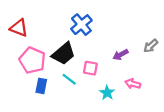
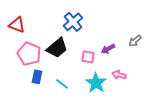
pink square: (90, 68) -> (88, 57), moved
cyan line: (69, 79) -> (62, 84), moved
cyan star: (107, 93) -> (96, 83), size x1.5

